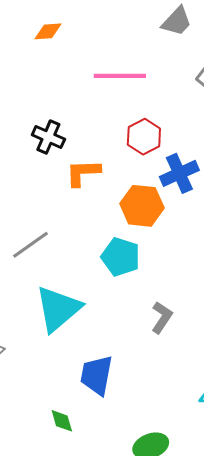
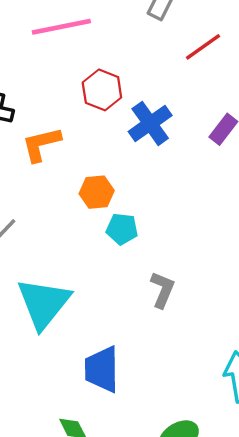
orange hexagon: (142, 206) -> (97, 192), moved, size x0.7
cyan pentagon: (121, 257) -> (122, 229), moved, size x0.7

